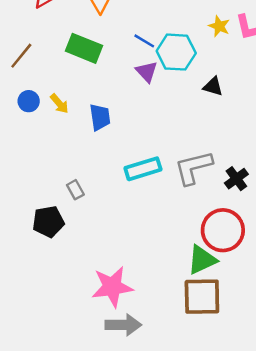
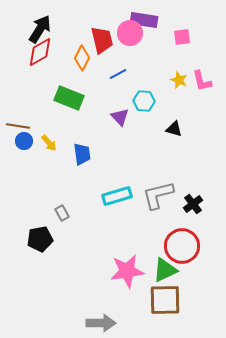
blue line: (144, 41) -> (118, 74), moved, turned -60
cyan hexagon: (176, 52) -> (144, 101), size x0.7
brown line: (21, 56) -> (18, 126), moved, turned 60
pink star: (112, 287) -> (127, 271), moved

